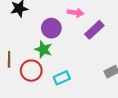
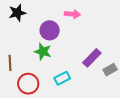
purple rectangle: (94, 30) -> (92, 58), moved
red circle: (31, 71) -> (28, 84), moved

